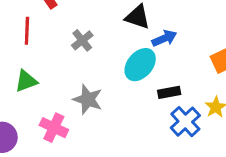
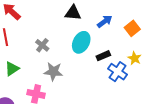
blue arrow: (164, 38) -> (105, 21), moved
gray cross: (82, 40) -> (42, 45), moved

